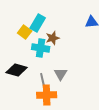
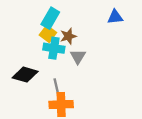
yellow square: (25, 32) -> (48, 34), moved
gray triangle: (61, 74) -> (78, 57), moved

